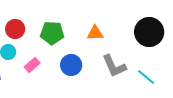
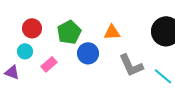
green pentagon: (52, 33) -> (69, 32), turned -30
blue circle: (71, 65) -> (88, 53), moved

